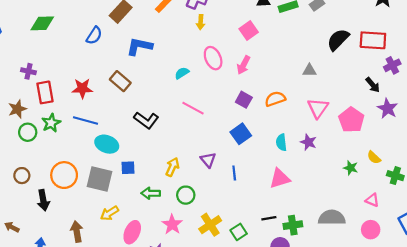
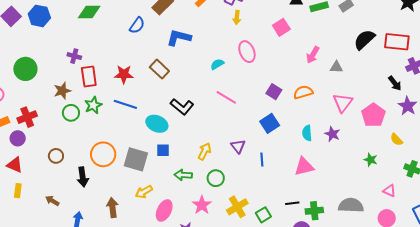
pink arrow: (243, 65) -> (313, 55), moved
cyan ellipse: (107, 144) -> (157, 124), moved
yellow semicircle: (374, 157) -> (396, 139), moved
brown circle: (22, 176) -> (56, 156), moved

